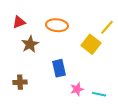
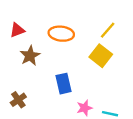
yellow line: (107, 27) -> (108, 30), moved
brown cross: (20, 82) -> (18, 100), turned -32

